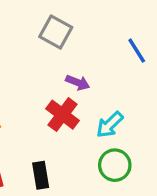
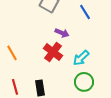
blue line: (137, 51) -> (85, 12), moved

